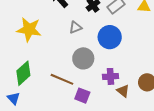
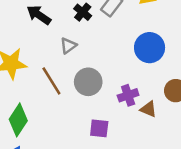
blue circle: (110, 37) -> (150, 48), moved
brown line: (62, 79) -> (51, 81), moved, turned 50

